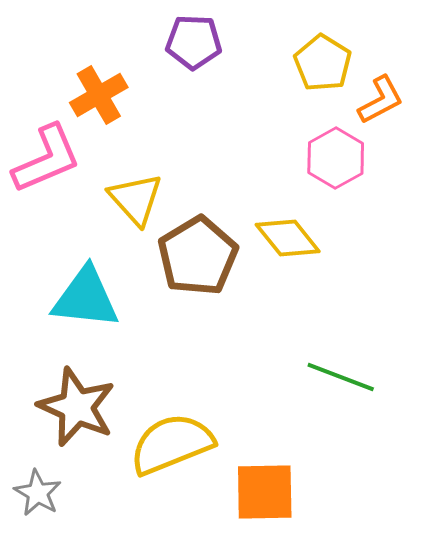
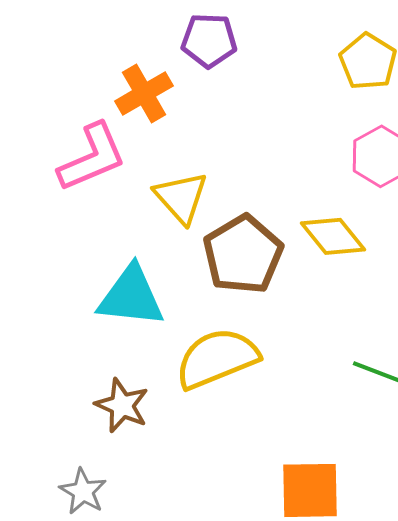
purple pentagon: (194, 42) -> (209, 40), moved
brown star: (77, 407) -> (122, 405), size x0.7
yellow semicircle: (172, 444) -> (217, 358), moved

